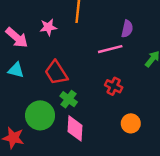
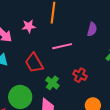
pink line: (110, 49) -> (62, 46), moved
green cross: (69, 99) -> (52, 83), moved

